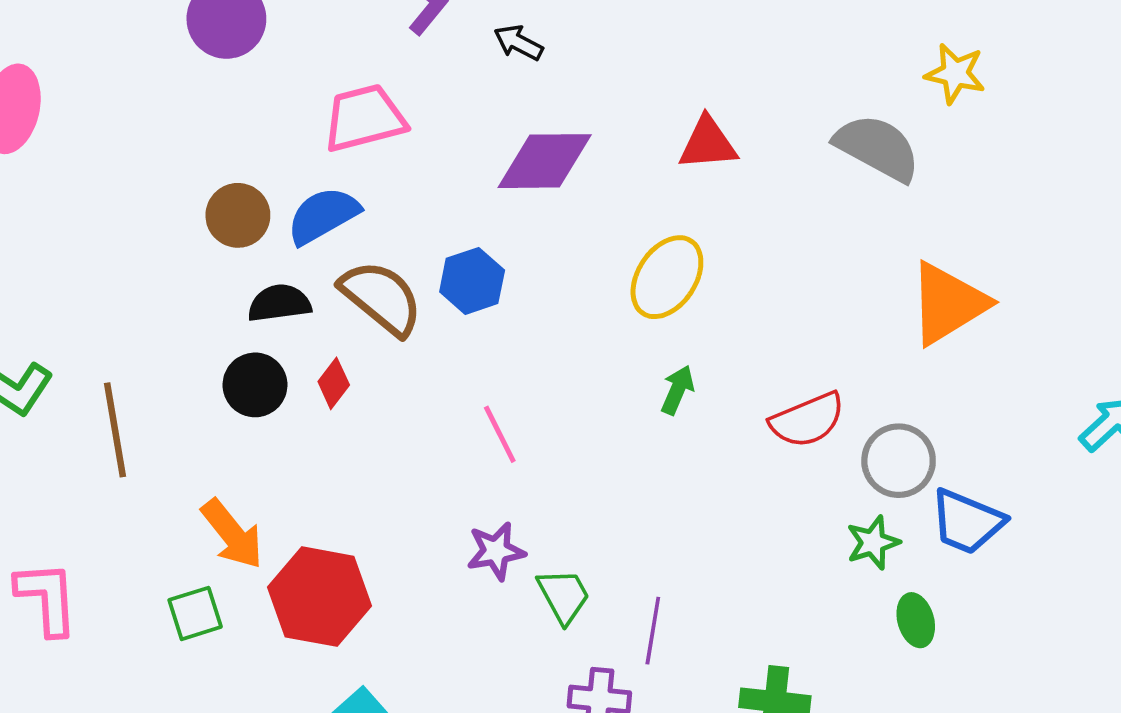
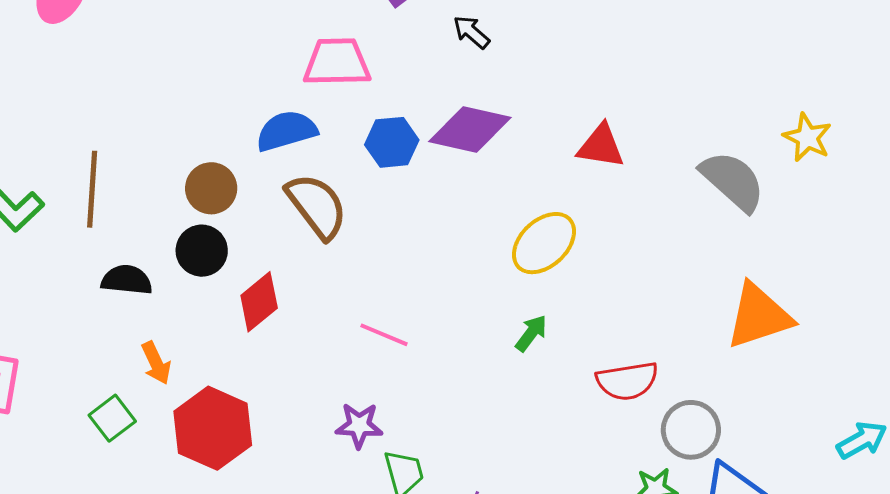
brown circle: (238, 215) -> (211, 188), moved
blue hexagon: (472, 281) -> (392, 142), moved
black semicircle: (279, 303) -> (127, 280), moved
red diamond: (334, 383) -> (259, 302), moved, size x1.5
brown line: (115, 430) -> (92, 189), moved
pink line: (500, 434) -> (384, 335), turned -54
orange arrow: (232, 534) -> (156, 363), size x0.7
green square: (195, 613) -> (112, 418), turned -33

